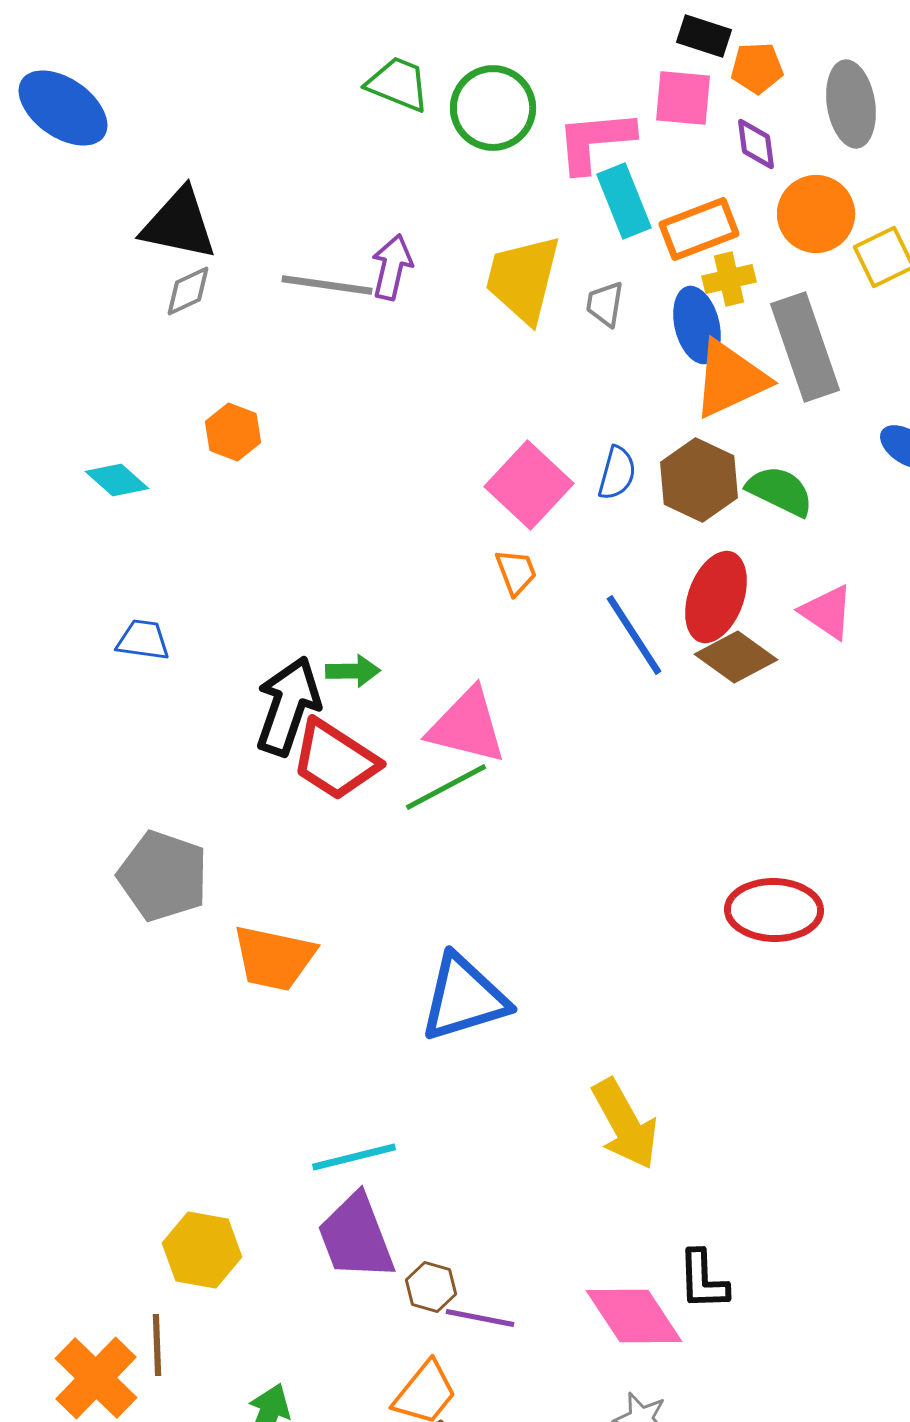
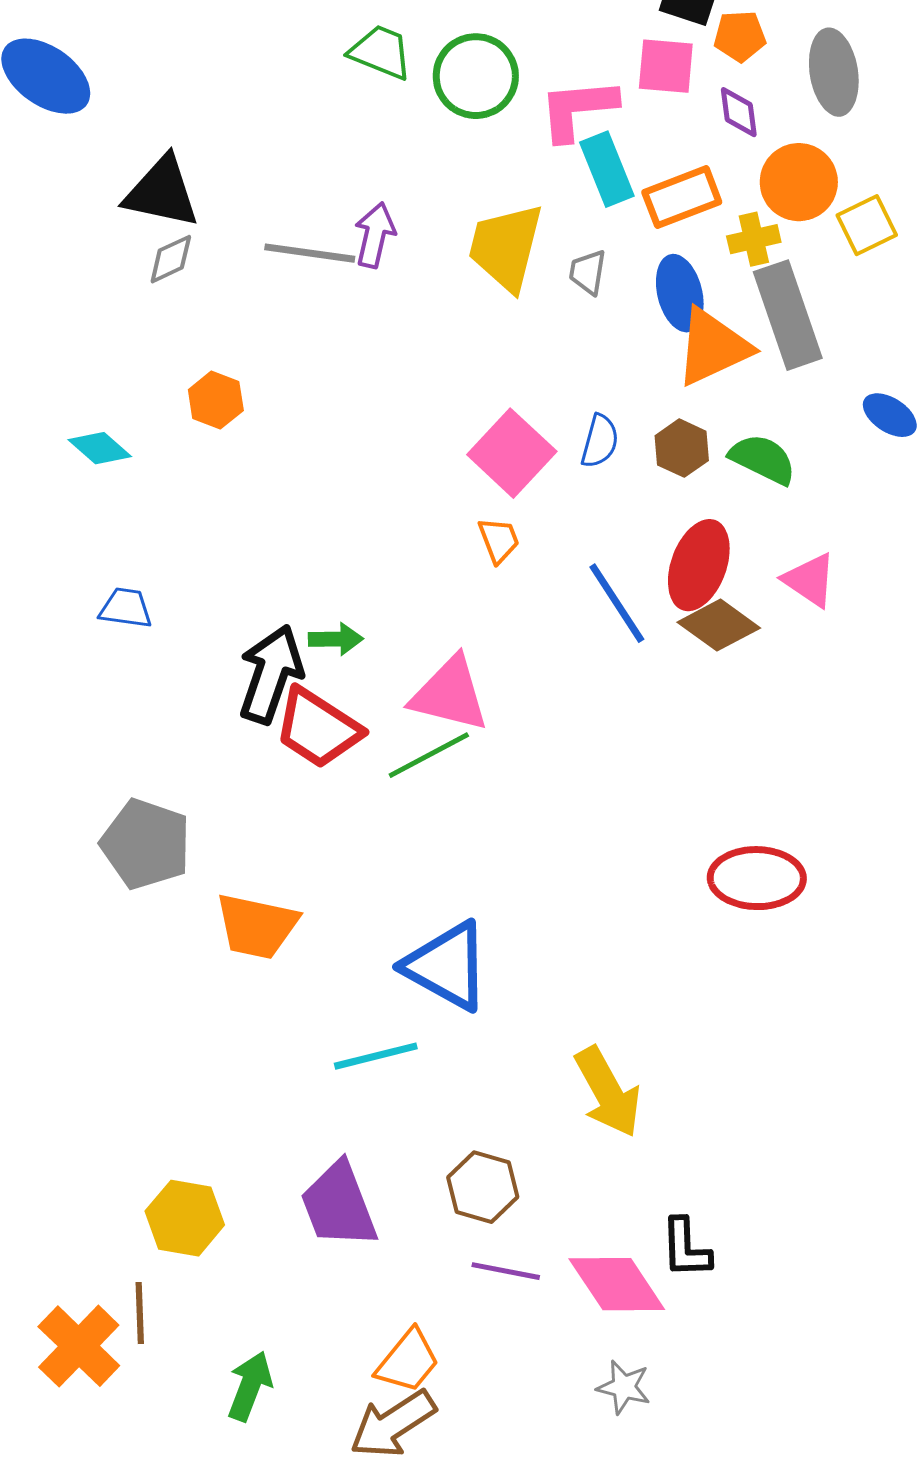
yellow cross: (729, 279) -> (754, 239), moved
brown hexagon: (699, 480) -> (682, 448), size x0.7
blue triangle: (464, 998) -> (447, 966), turned 46
cyan line: (354, 1157) -> (376, 1056), moved
brown hexagon: (431, 1287) -> (483, 1187), moved, size x1.4
purple line: (480, 1318) -> (506, 1271), moved

